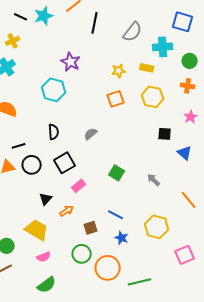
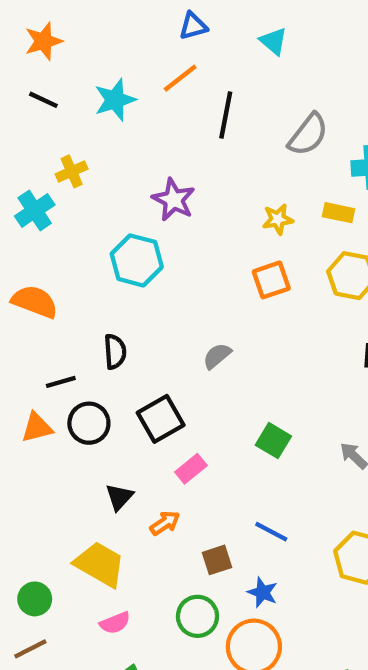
black line: (21, 17) -> (43, 100), moved
yellow cross: (13, 41) -> (72, 171), moved
black semicircle: (54, 132) -> (115, 352), moved
blue star: (122, 238) -> (263, 592), moved

